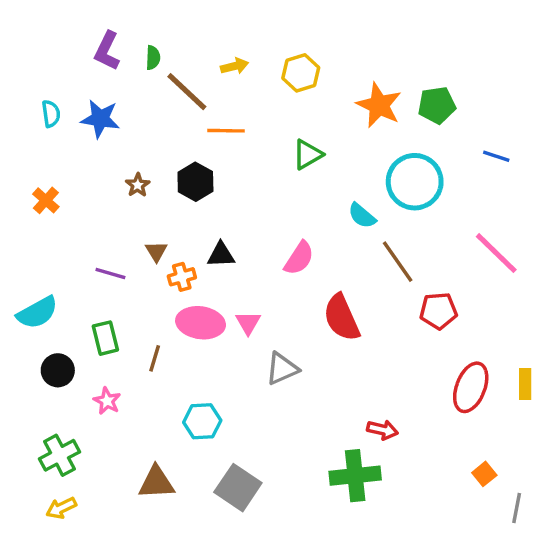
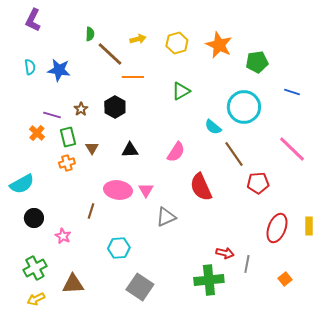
purple L-shape: (107, 51) -> (33, 20), moved
orange star: (379, 105) -> (219, 45), moved
orange cross: (46, 200) -> (37, 133), moved
purple line: (110, 273) -> (52, 115), moved
orange cross: (182, 277) -> (67, 163), moved
green rectangle: (105, 338) -> (68, 137), moved
brown triangle: (156, 482) -> (73, 284), moved
gray line: (517, 508) -> (247, 264), moved

